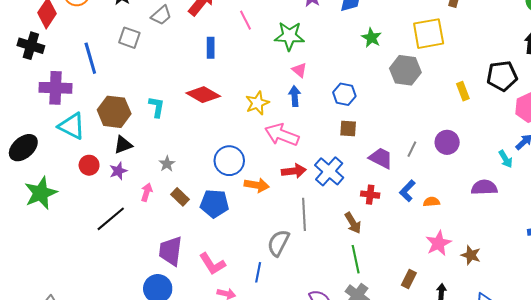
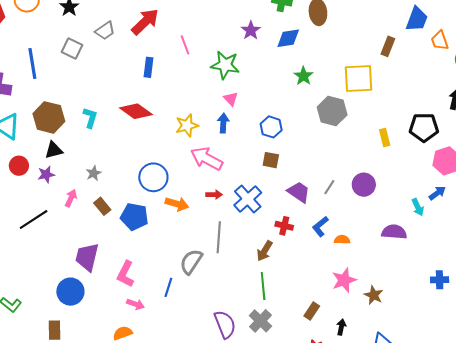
red arrow: (294, 171) -> (214, 195), size x0.7
brown arrow: (353, 223) -> (265, 251), turned 55
pink L-shape: (212, 264) -> (126, 274), turned 52

